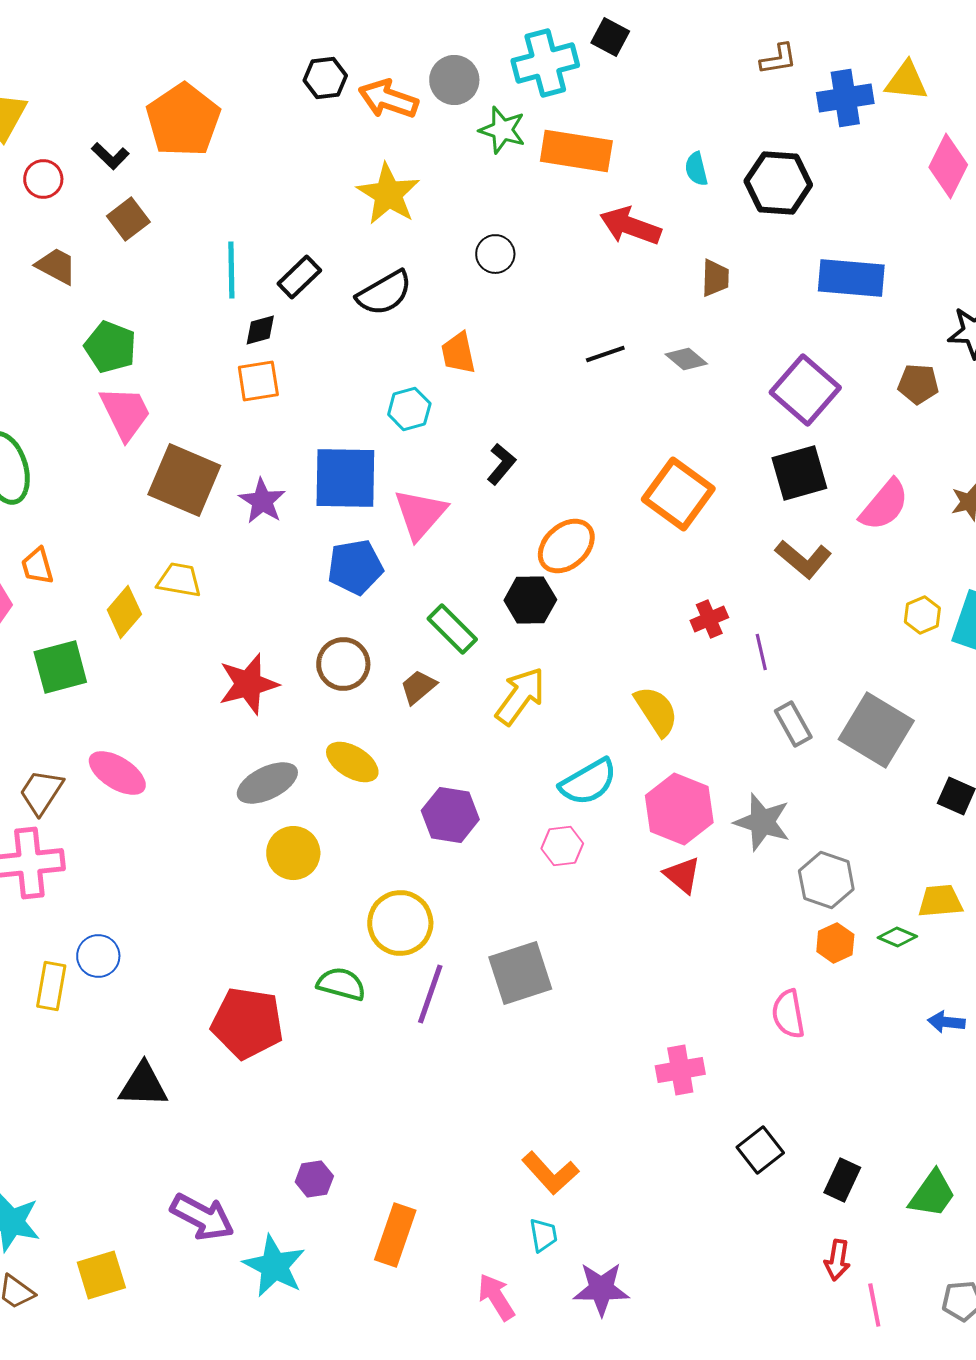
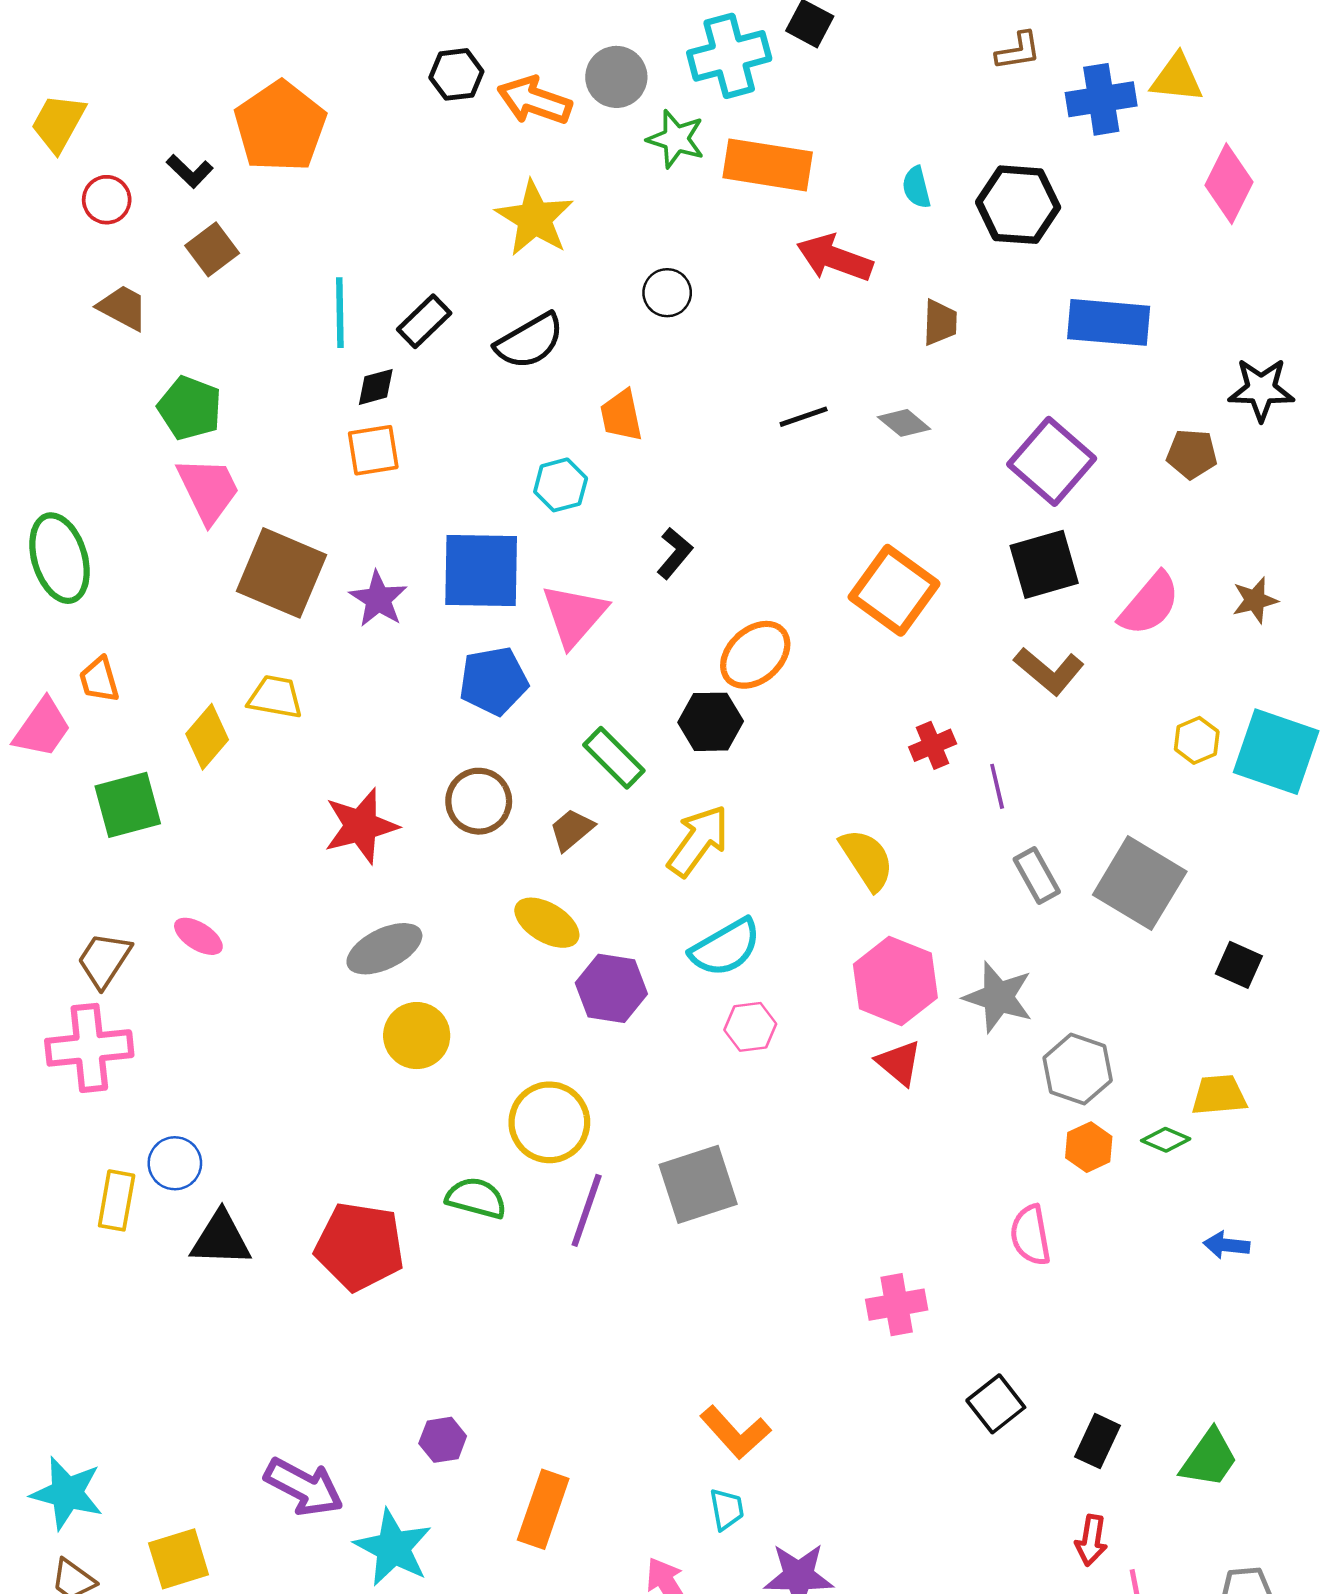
yellow ellipse: (352, 762) -> (547, 923), moved
pink ellipse: (117, 773) -> (198, 936), size x0.7
cyan semicircle: (588, 782) -> (725, 947), moved
black triangle: (143, 1085) -> (221, 1239), moved

